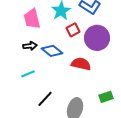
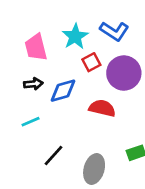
blue diamond: (52, 51) -> (63, 91), turned -55

